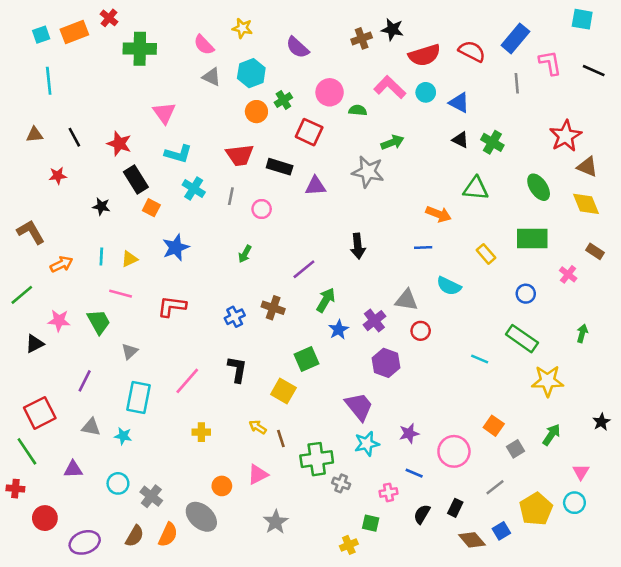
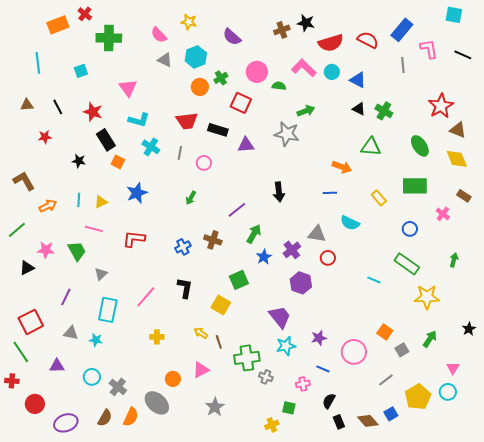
cyan square: (41, 35) -> (81, 71), moved
black rectangle: (455, 508) -> (339, 422), moved, turned -48

